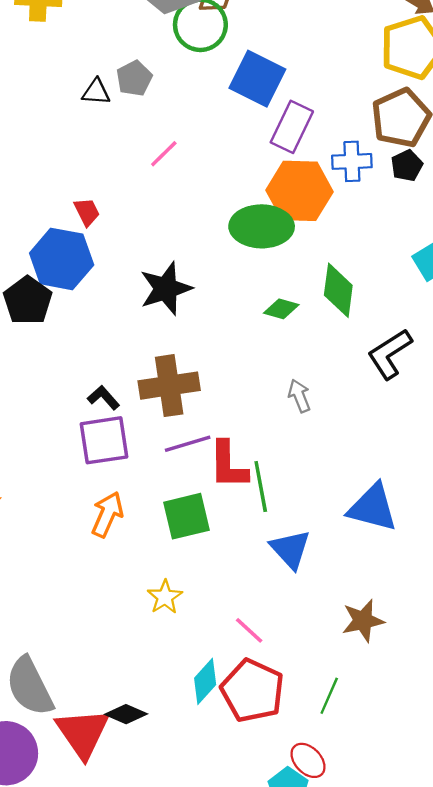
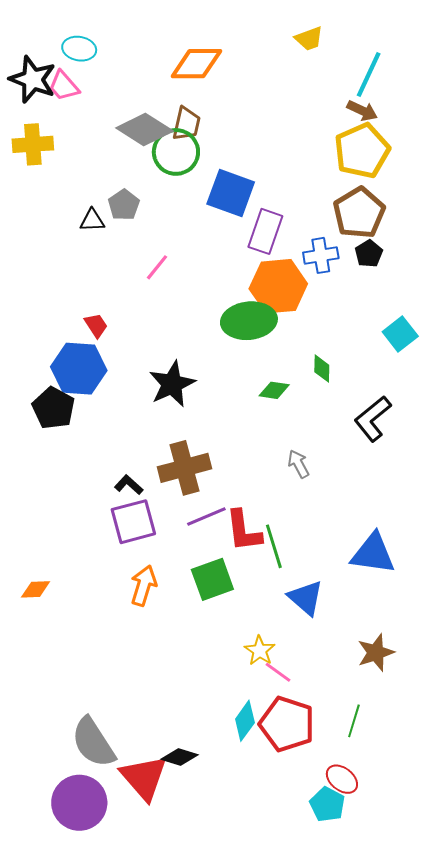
green diamond: (338, 290) -> (322, 368), size x0.6
yellow star: (165, 597) -> (260, 651), moved

